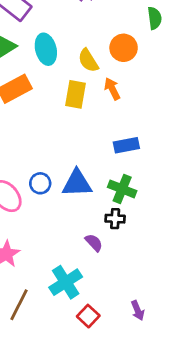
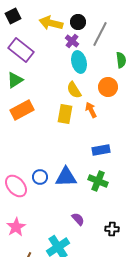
orange circle: (124, 48) -> (108, 87), moved
cyan ellipse: (46, 49) -> (79, 62), moved
black cross: (115, 219) -> (112, 229), moved

